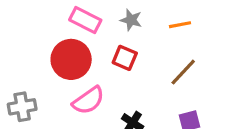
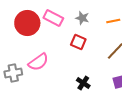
red circle: (71, 59) -> (27, 23), moved
pink semicircle: (88, 100) -> (38, 62), moved

